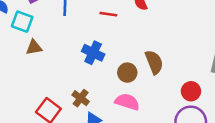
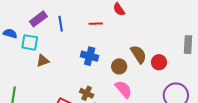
red circle: (191, 91) -> (159, 62), moved
pink semicircle: (127, 102) -> (123, 89), turned 42

